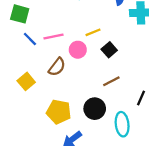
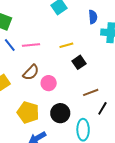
pink circle: (78, 50) -> (49, 83), moved
brown line: (111, 81) -> (91, 92), moved

